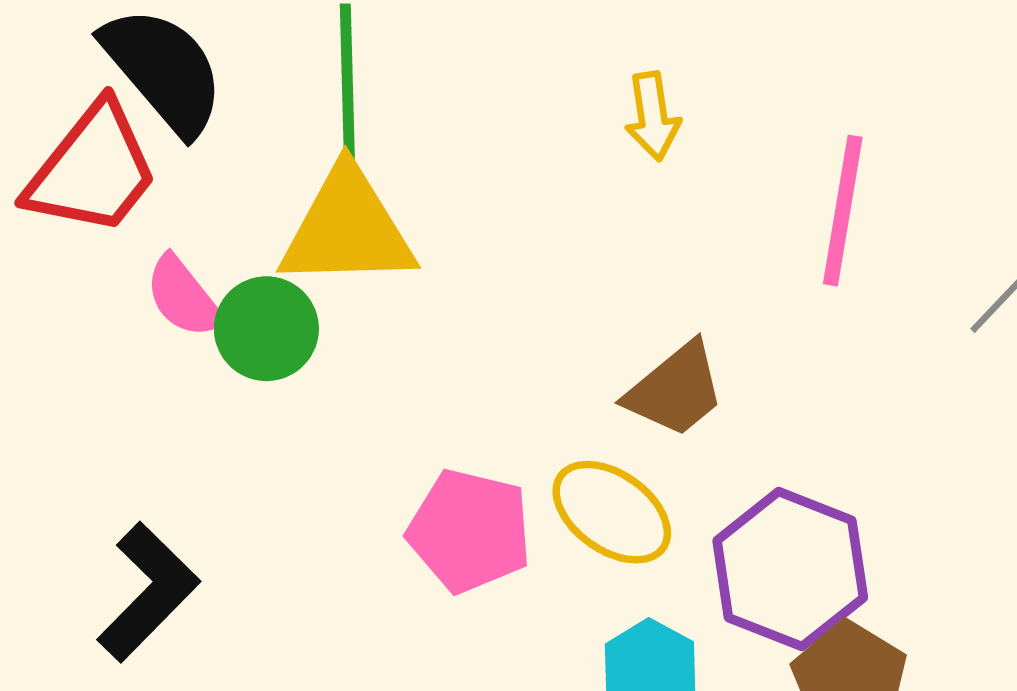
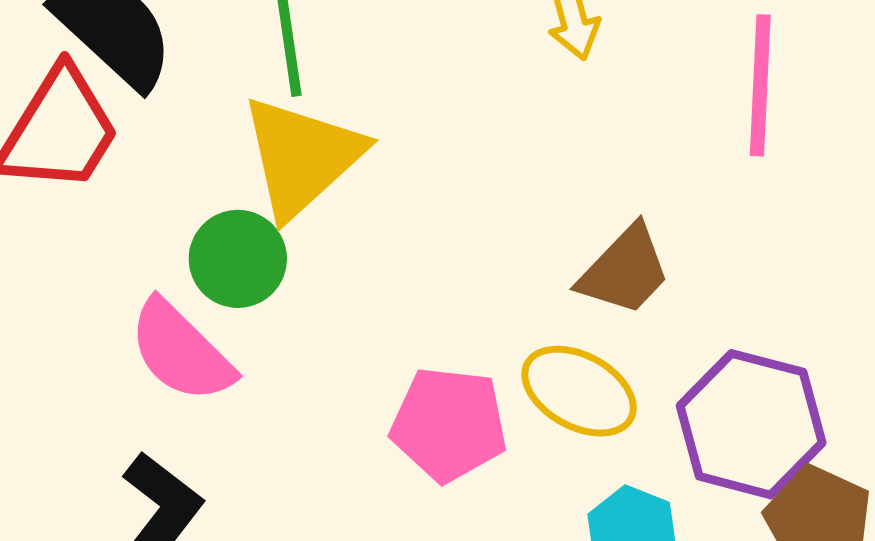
yellow triangle: (347, 228) -> (302, 157), turned -34
pink semicircle: (184, 297) -> (181, 351), moved, size x1.4

